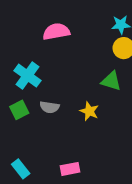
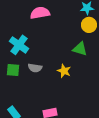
green square: (19, 110) -> (13, 70), turned 32

